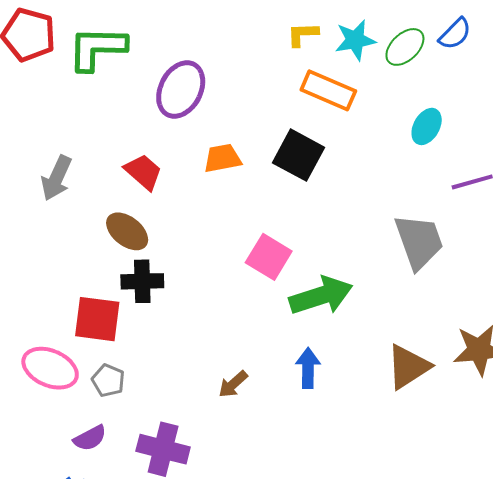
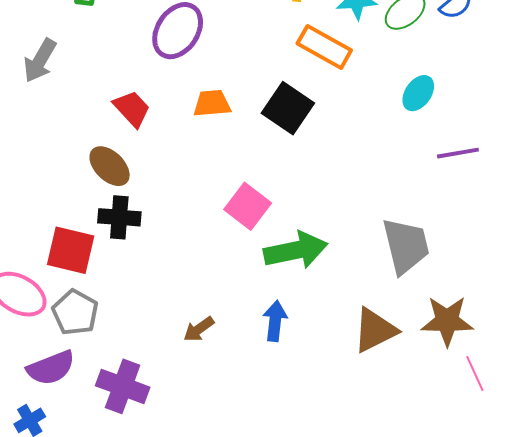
gray arrow: (57, 178) -> (40, 61), moved
gray trapezoid: (419, 241) -> (406, 246), moved
gray pentagon: (108, 380) -> (75, 312), size x1.4
purple semicircle: (90, 438) -> (51, 368), size x1.4

